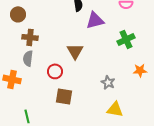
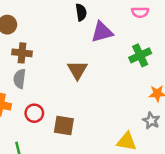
red circle: (55, 71) -> (34, 113), moved
gray star: (108, 82) -> (151, 121), moved

